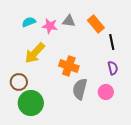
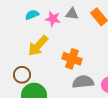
gray semicircle: (80, 89) -> (83, 82), turned 70

